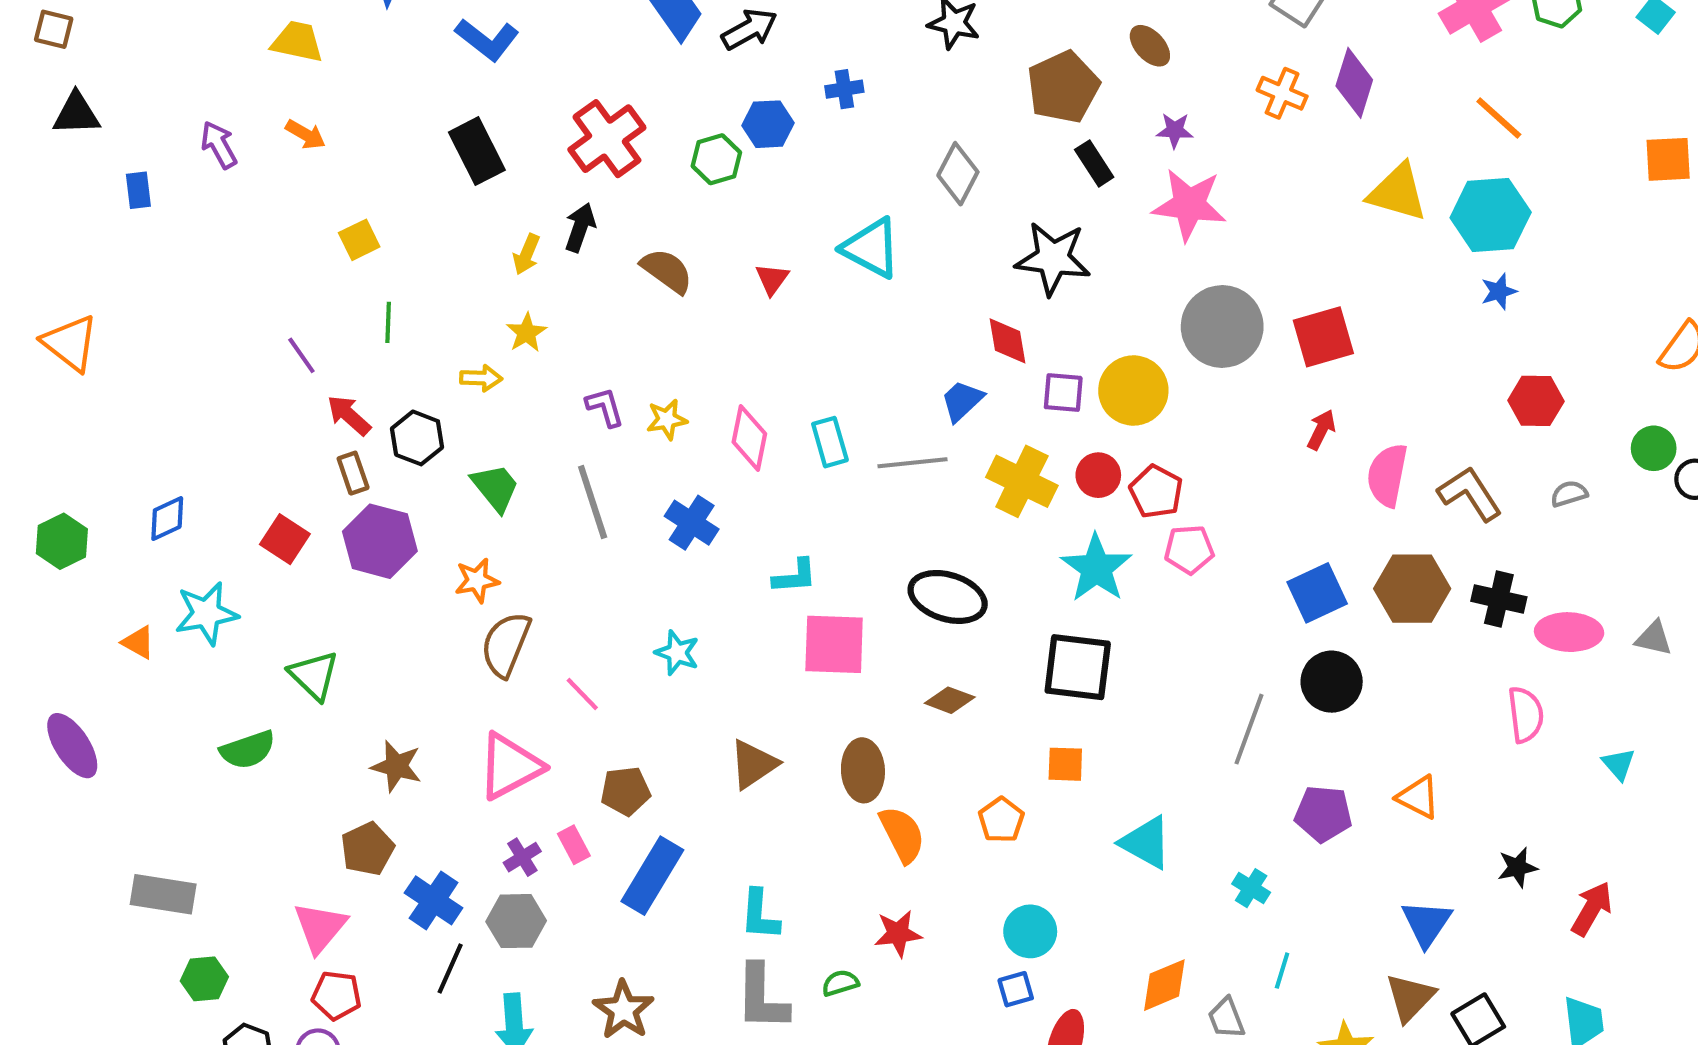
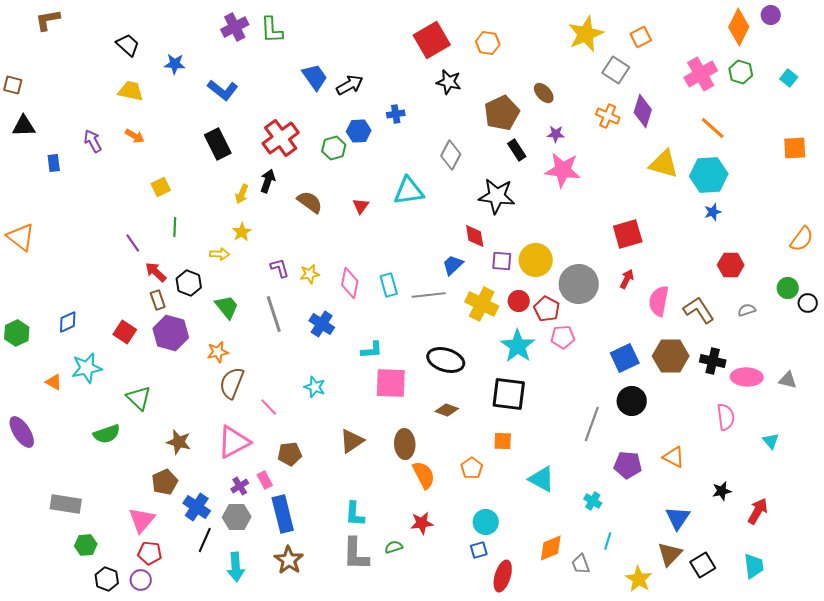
cyan triangle: (871, 248) -> (409, 191), turned -36
gray circle: (1222, 326) -> (579, 284), moved
blue rectangle: (652, 876) -> (283, 514), moved, turned -45

